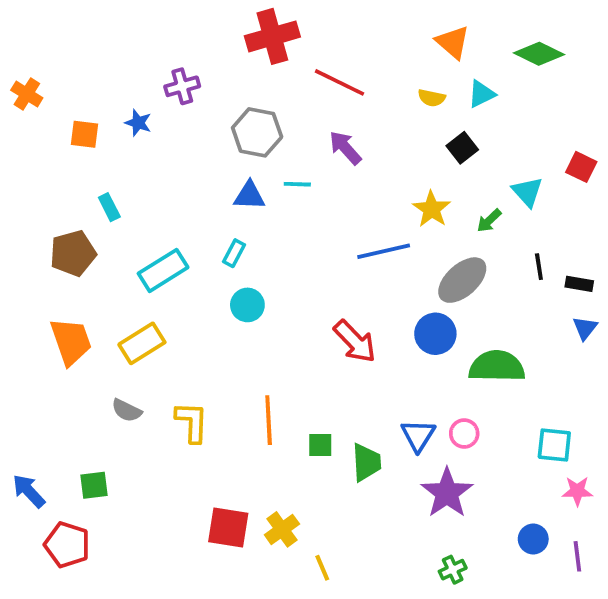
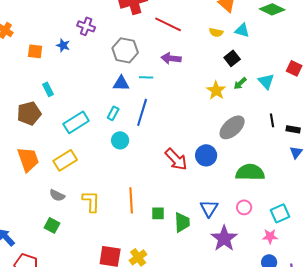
purple cross: (182, 86) -> (86, 26), turned 36
cyan triangle: (481, 94) -> (242, 30), turned 42
purple arrow: (345, 148) -> (171, 58), turned -42
green arrow: (489, 221) -> (240, 83), moved
blue line: (384, 251) -> (142, 112), moved, turned -60
blue circle: (435, 334) -> (206, 155), moved
pink circle: (464, 433) -> (244, 207), moved
cyan square: (554, 445) -> (280, 213), turned -30
green square: (94, 485) -> (52, 225), moved, turned 35
pink star: (577, 491) -> (270, 236), moved

